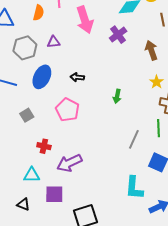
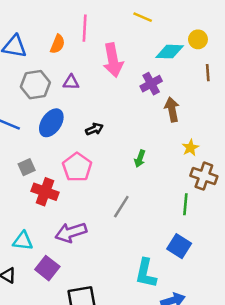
brown arrow: (151, 50) -> (172, 109), moved
black arrow: (77, 77) -> (94, 129), turned 144
gray line: (134, 139) -> (121, 207), moved
red cross: (44, 146) -> (45, 192), moved, size x1.5
purple square: (54, 194) -> (47, 268), turned 30

